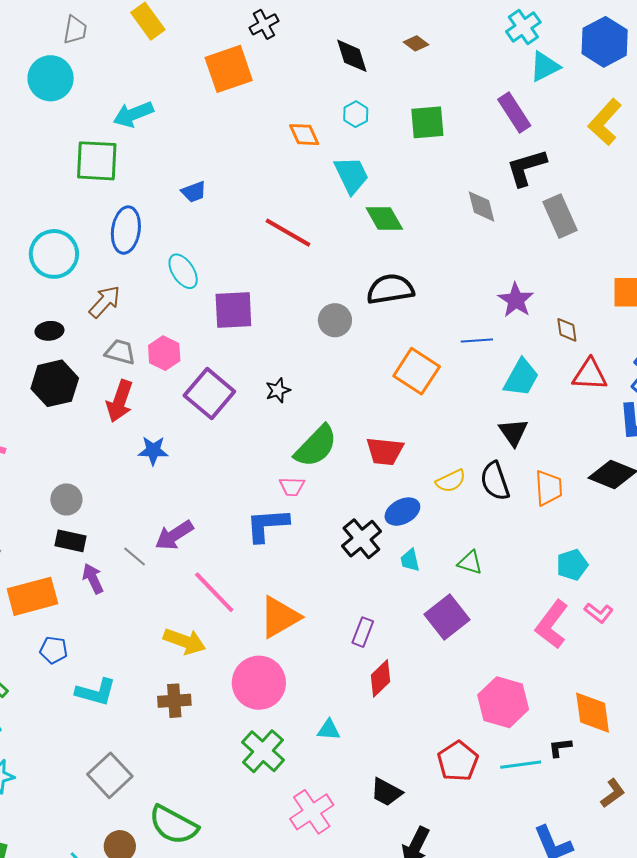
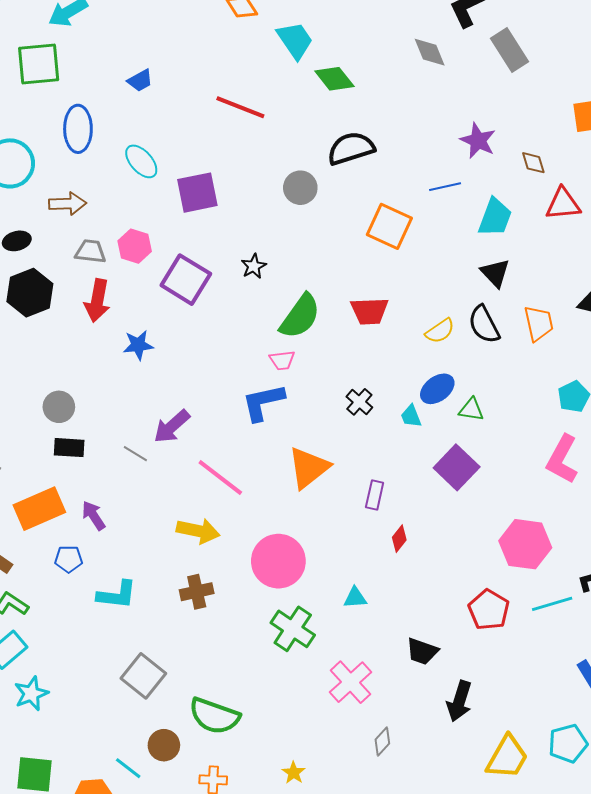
brown arrow: (105, 302) -> (68, 204), turned 54
blue ellipse: (402, 512) -> (437, 389), moved
black cross: (361, 539) -> (359, 402), size x0.7
purple arrow: (93, 579) -> (94, 516), moved
orange triangle: (280, 617) -> (309, 468), moved
red diamond: (380, 678) -> (399, 539), size x0.7

